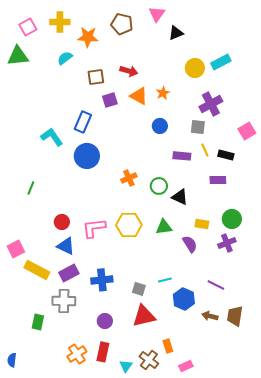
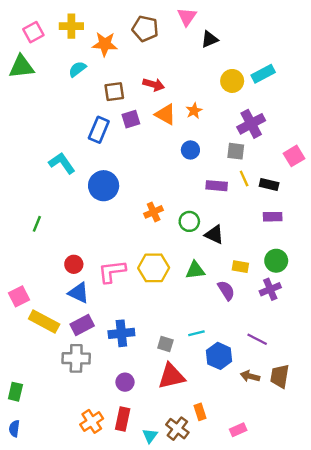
blue rectangle: (83, 122) -> (99, 130), moved
purple rectangle: (218, 180) -> (273, 217), moved
green rectangle: (38, 322) -> (15, 392), moved
pink rectangle: (186, 366) -> (238, 430), moved

